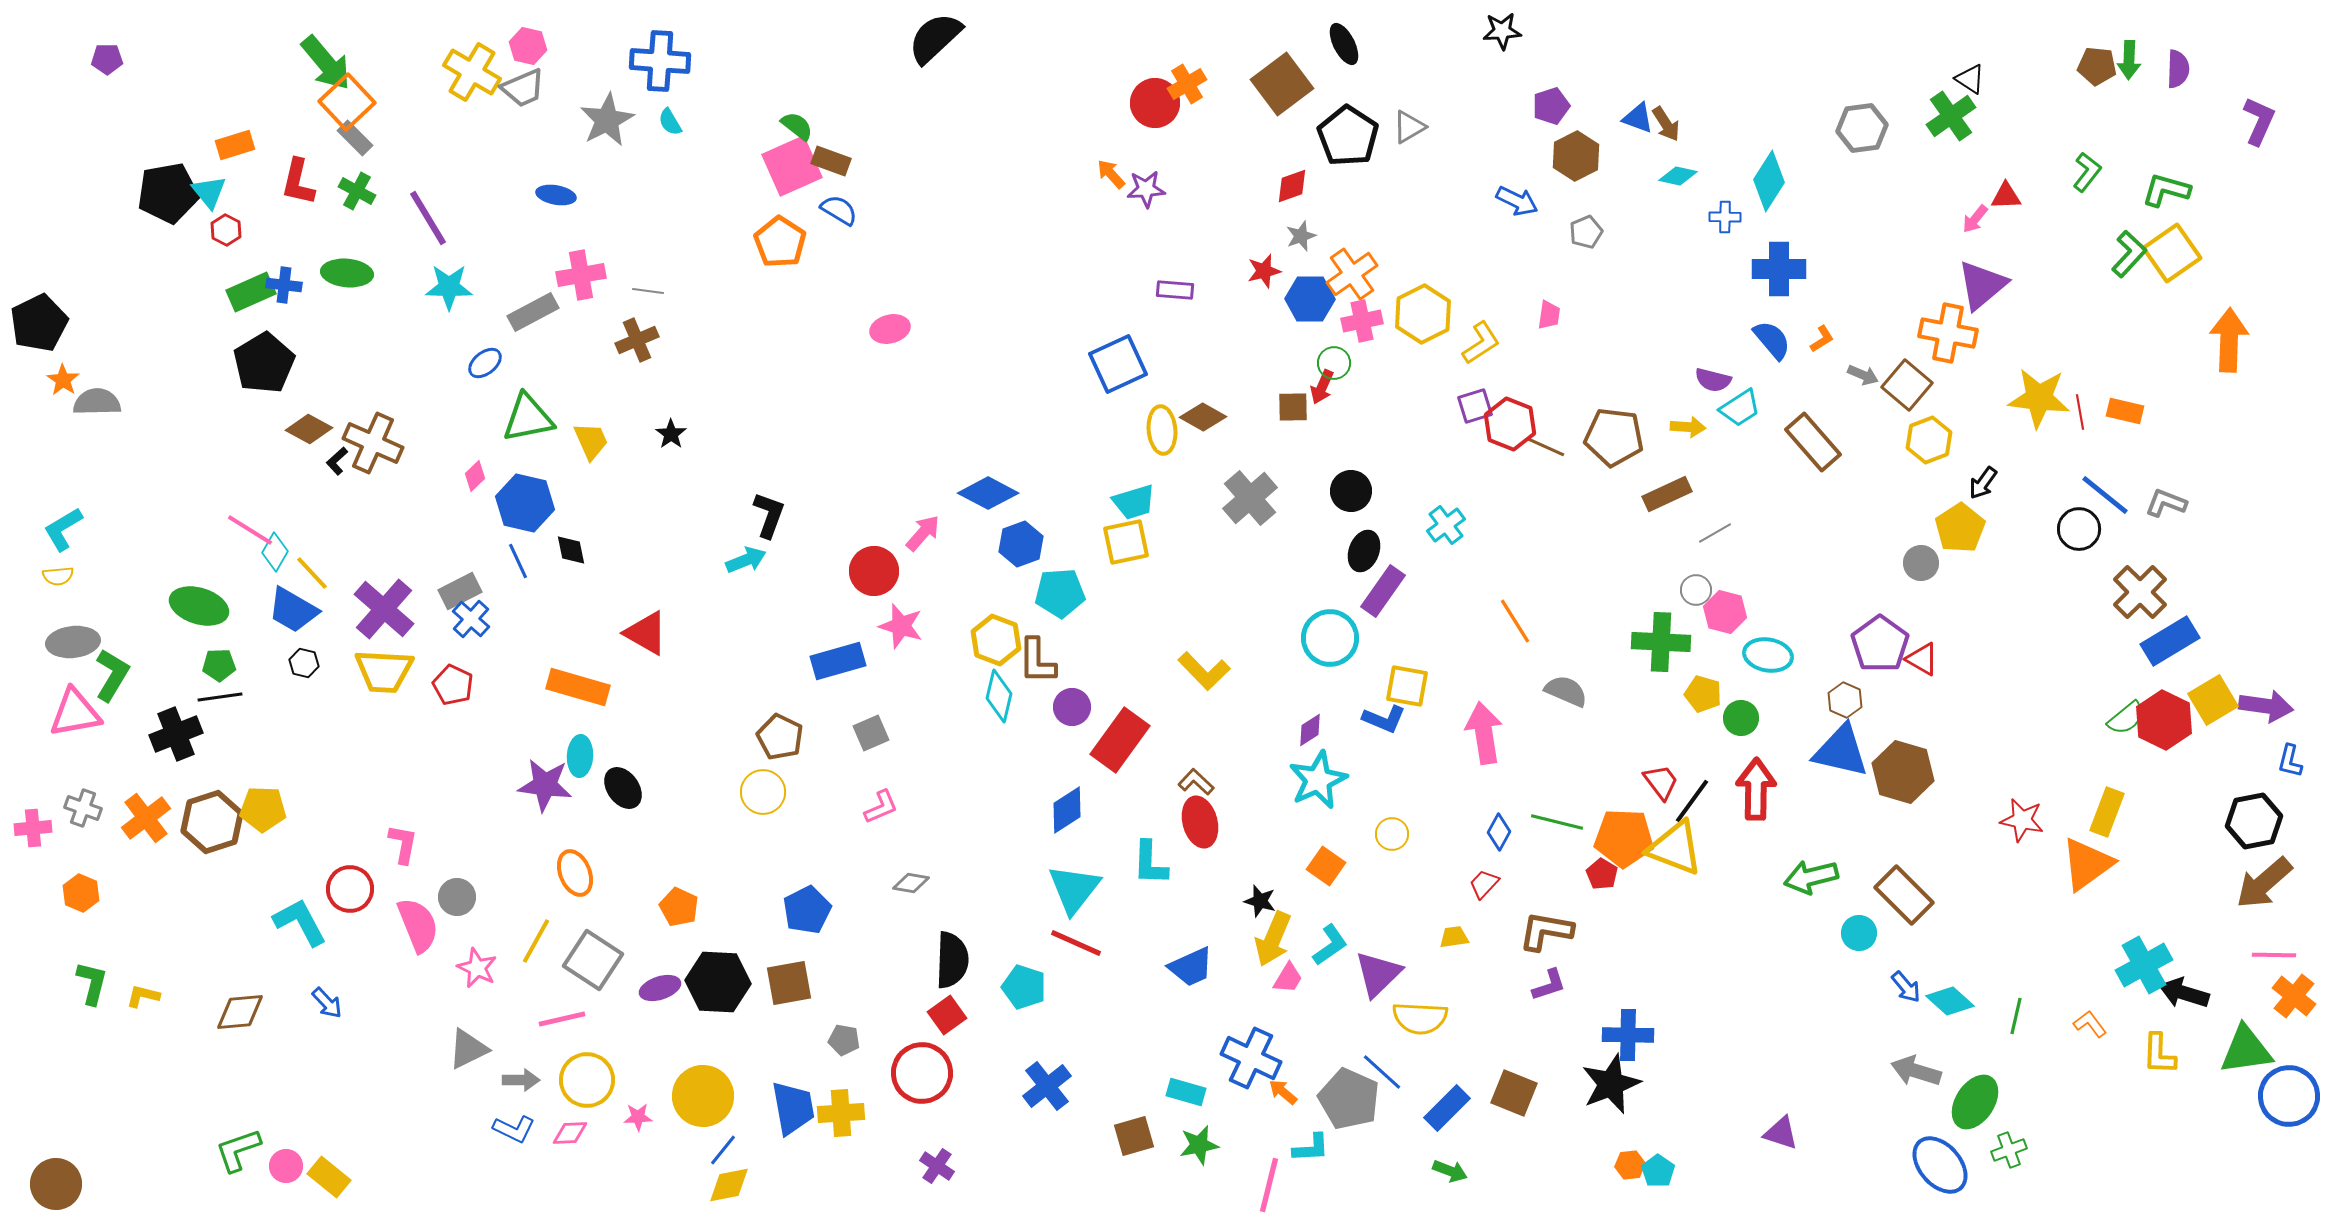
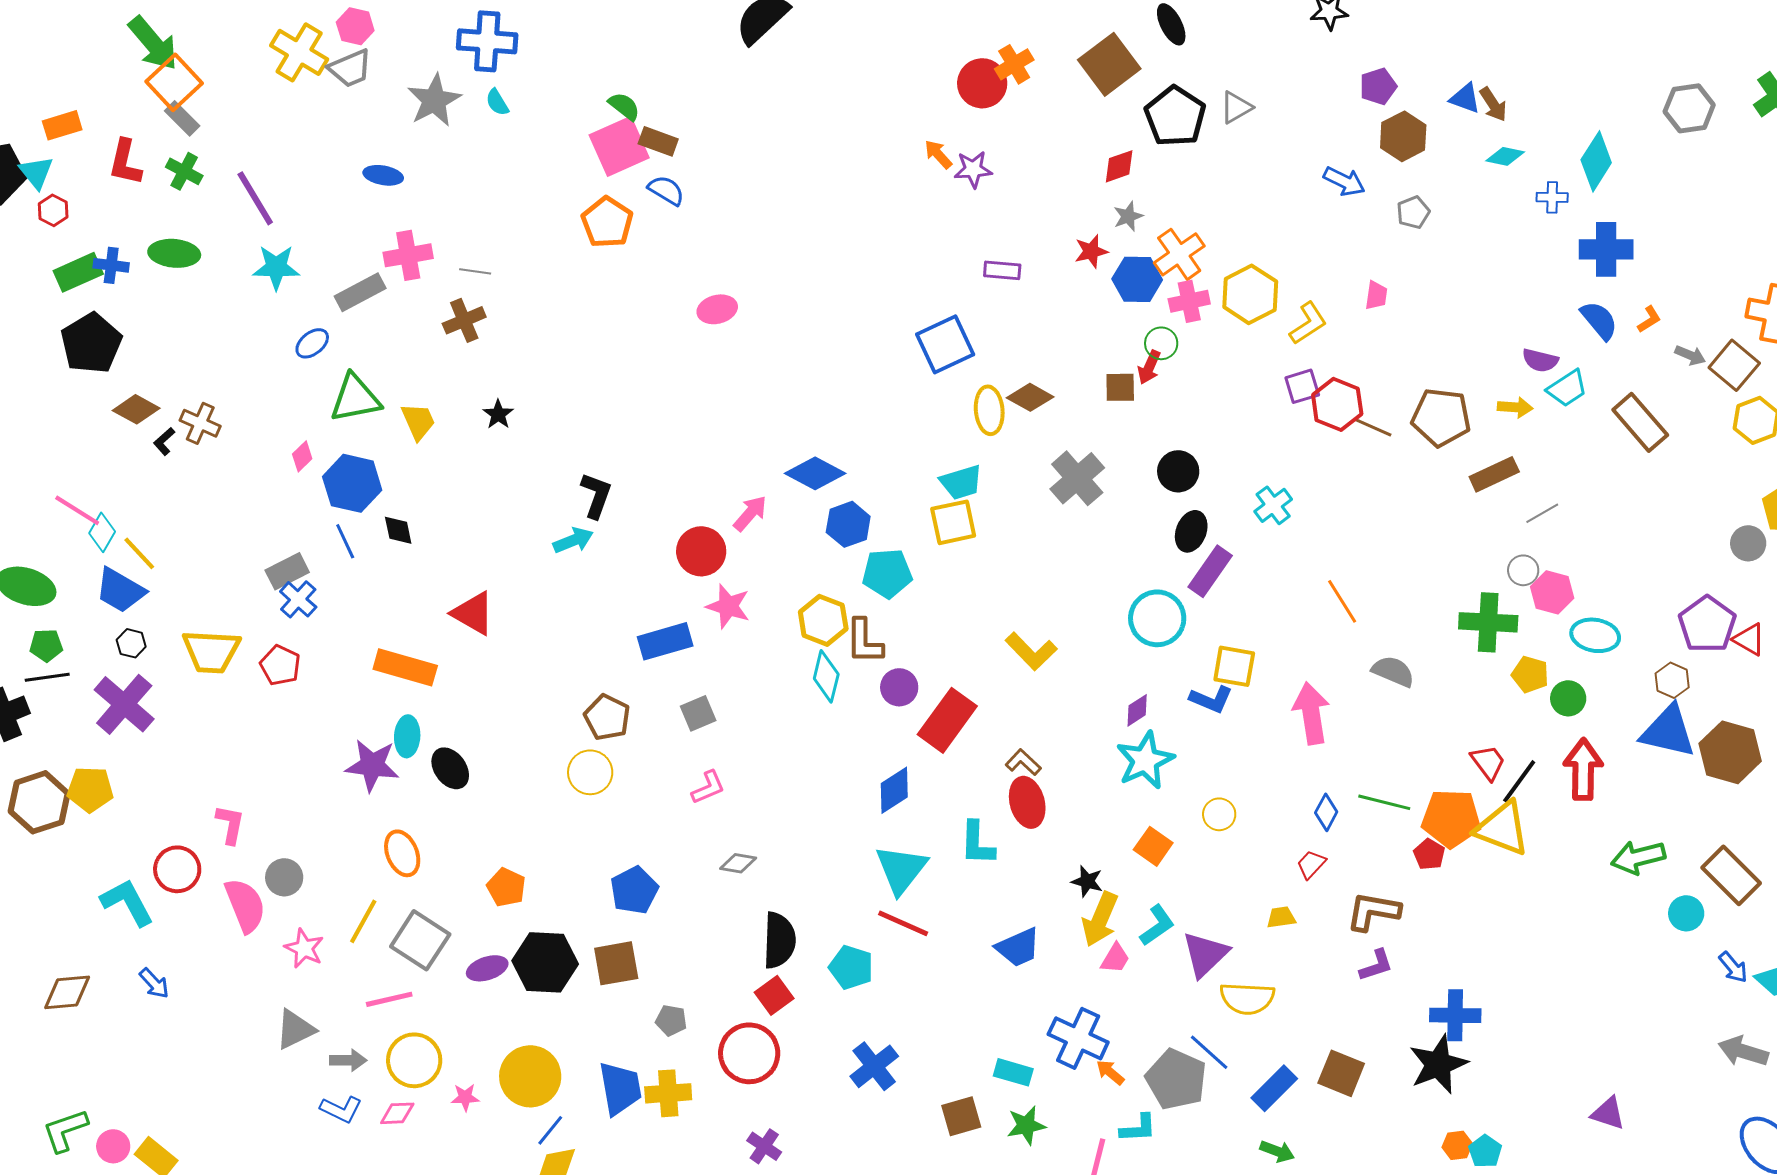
brown cross: (373, 443) -> (200, 423), size x0.7
purple cross: (384, 609) -> (124, 704), moved

